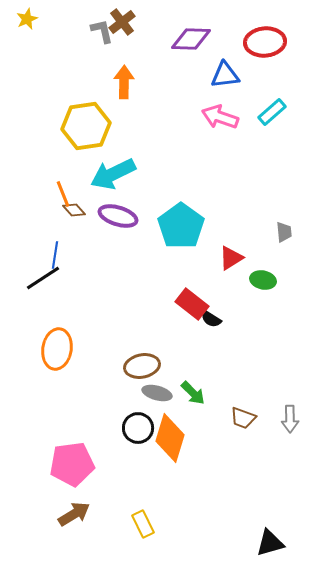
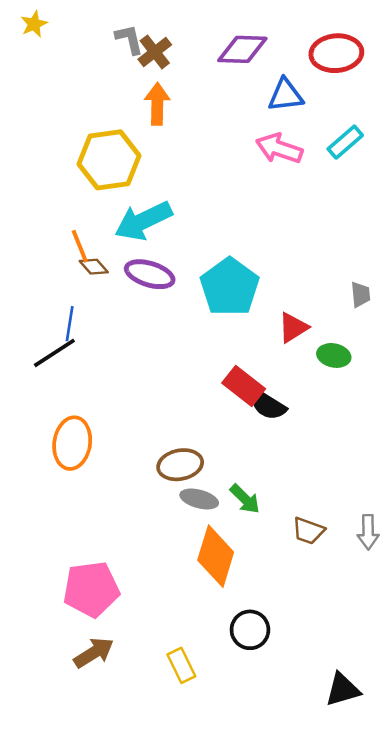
brown cross: (122, 22) -> (155, 52), moved
black semicircle: (211, 319) -> (268, 405), size x1.4
black circle: (138, 428) -> (250, 630), moved

